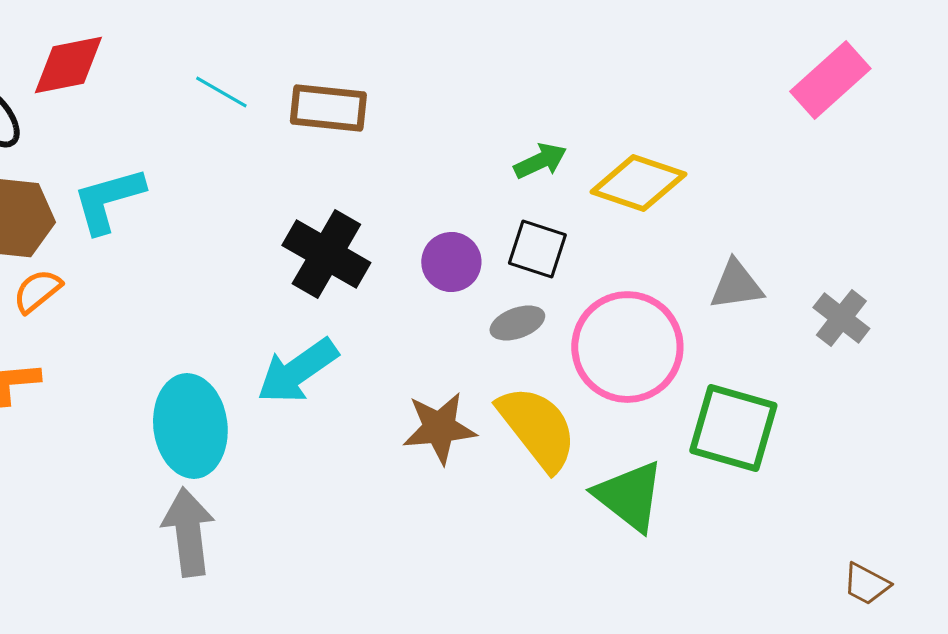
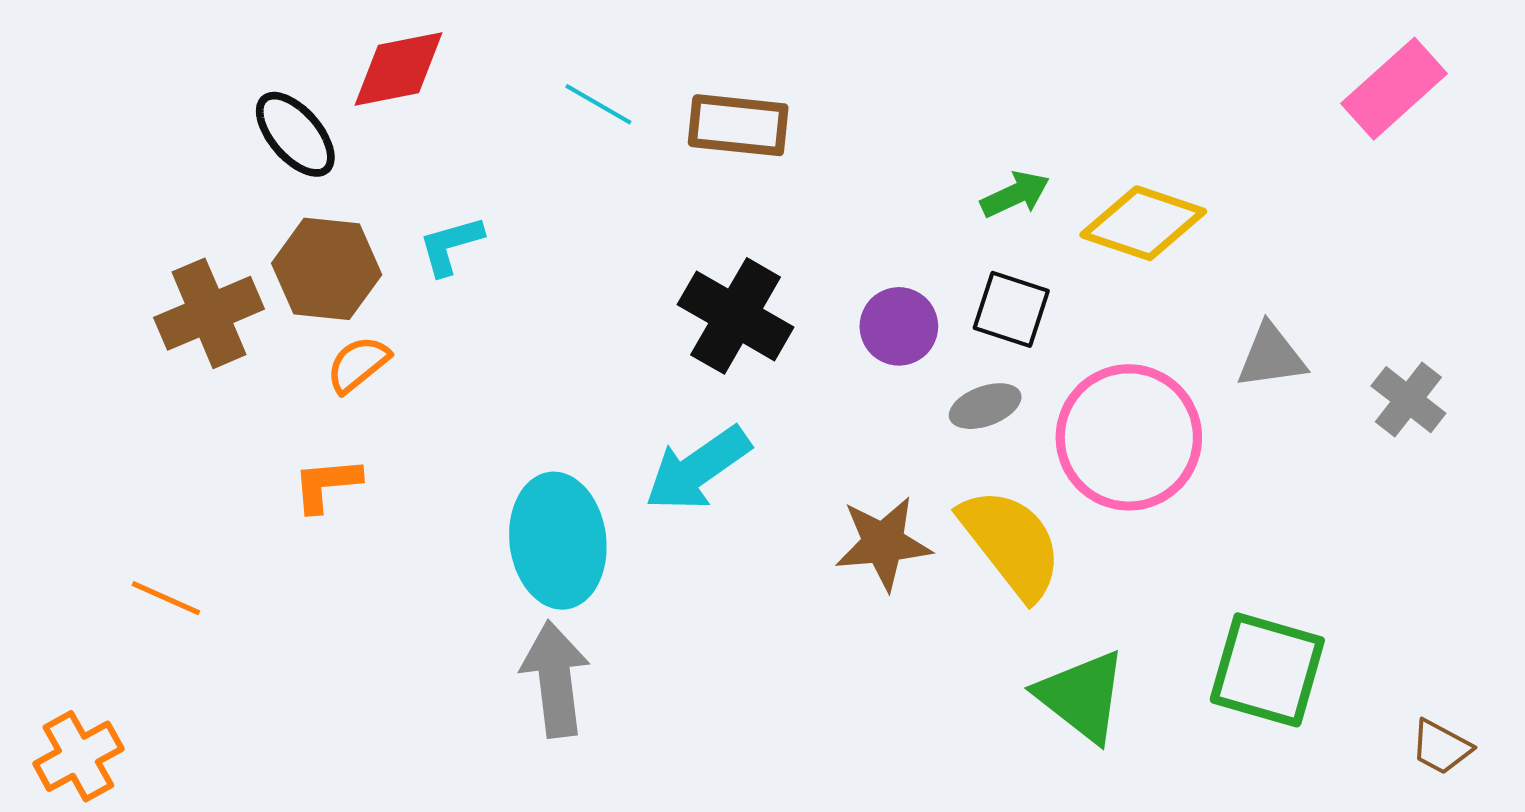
cyan L-shape: (108, 200) -> (451, 245), size x0.7
green square: (733, 428) -> (1267, 670), moved
green triangle: (629, 496) -> (1082, 696), moved

